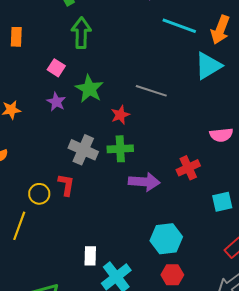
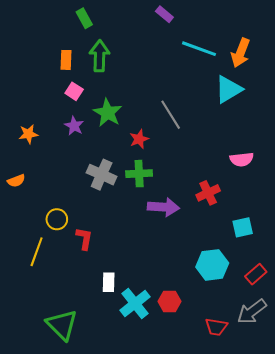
orange rectangle: (16, 37) -> (66, 60), moved
gray line: (151, 91) -> (171, 115), turned 40
red L-shape: (66, 185) -> (84, 239), moved
cyan hexagon: (166, 239) -> (212, 265), moved
red hexagon: (172, 275) -> (170, 301), moved

